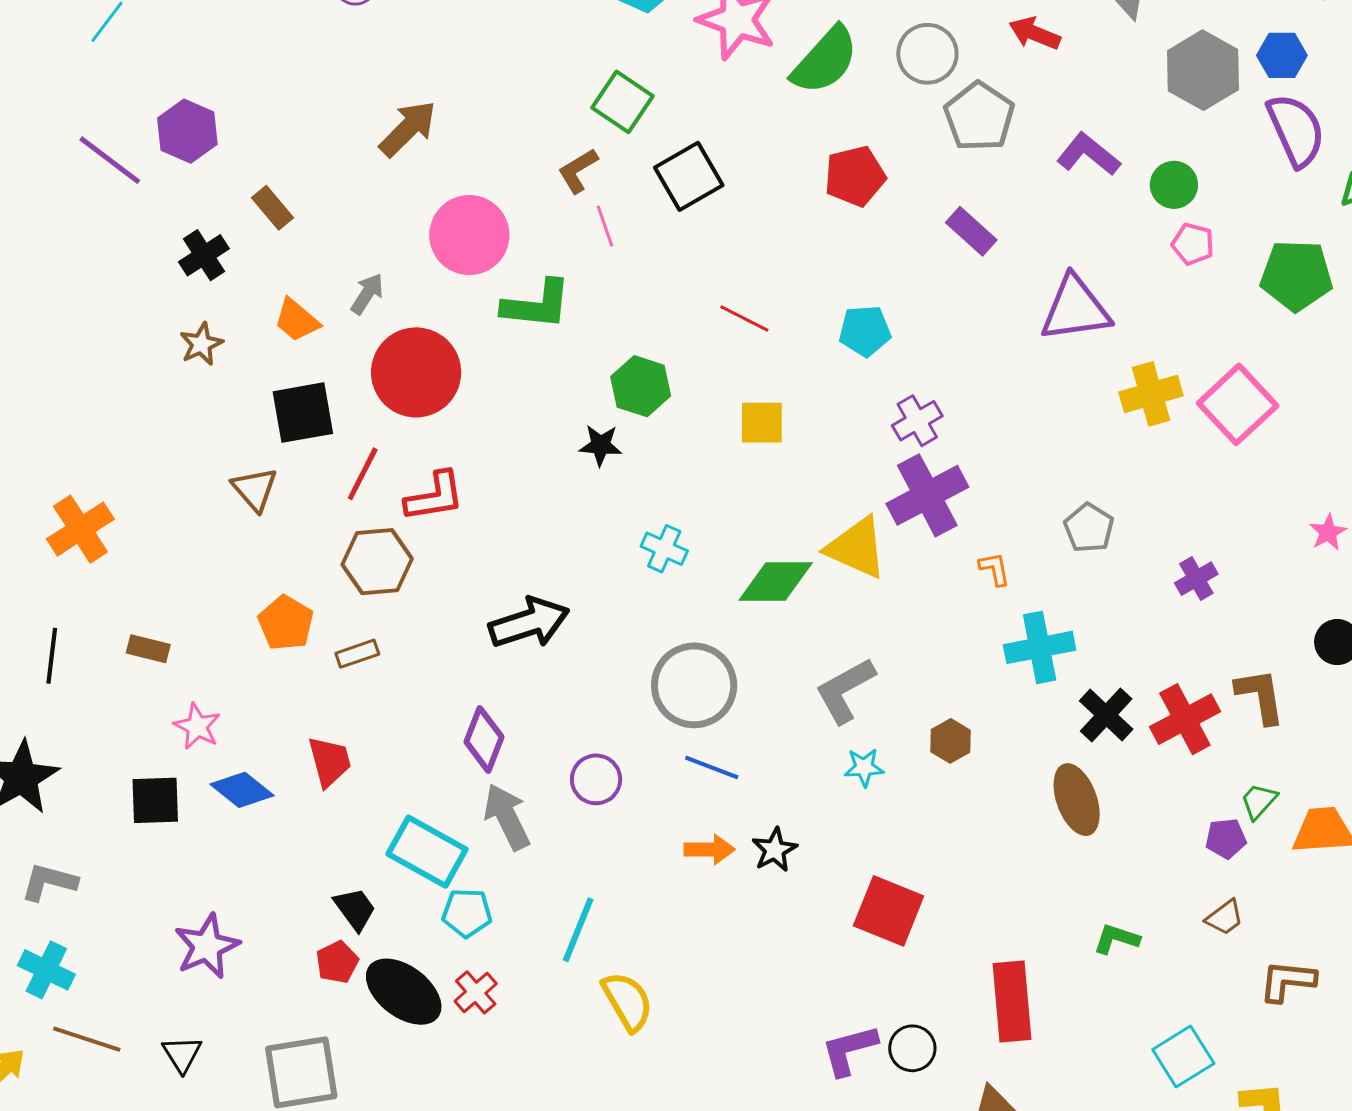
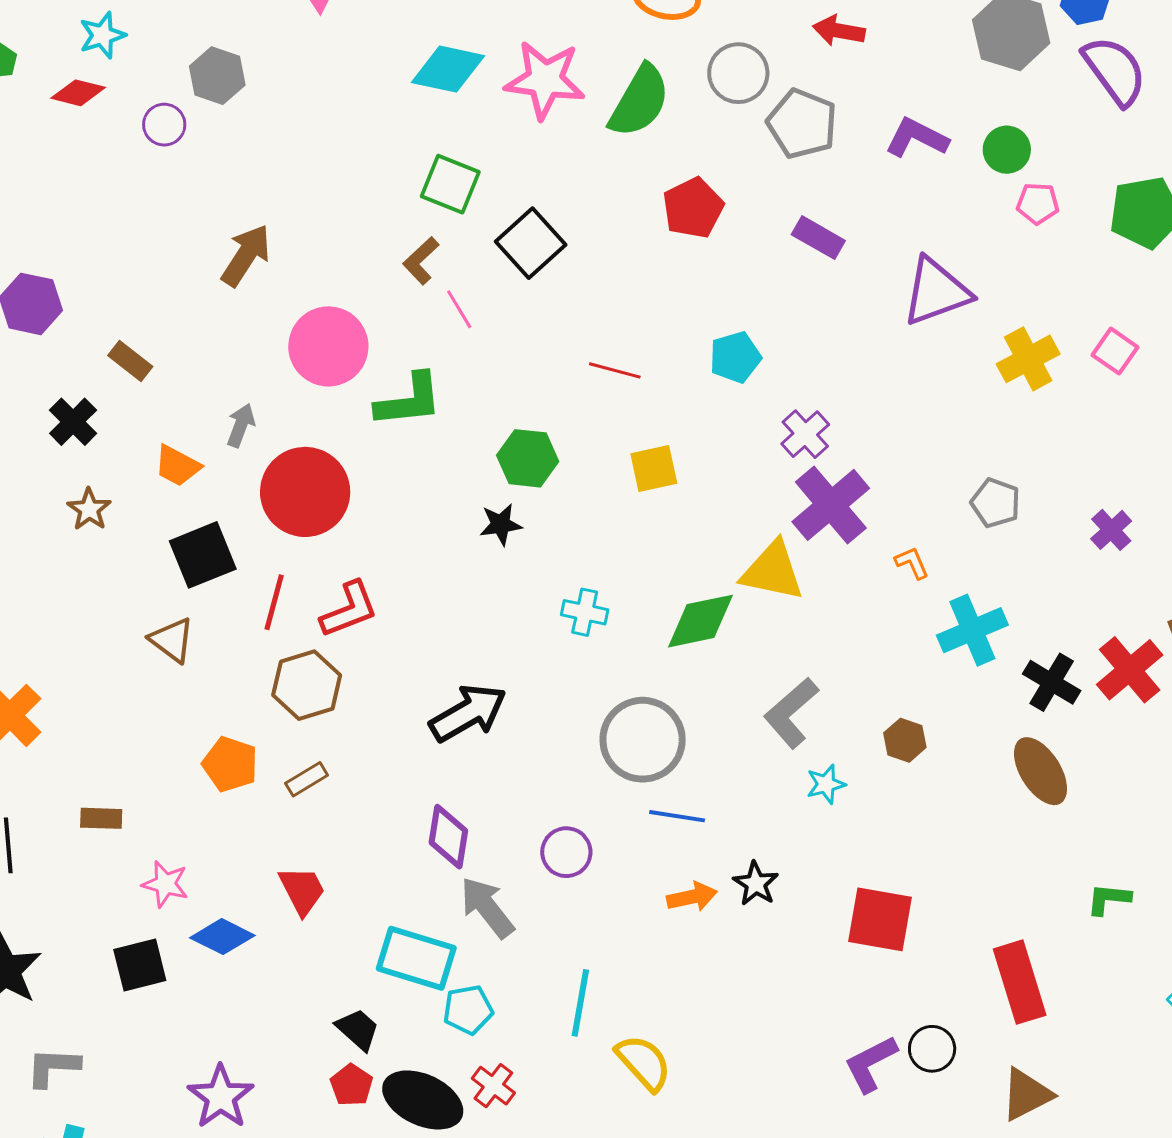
pink square: (1238, 404) -> (1115, 351), size x0.6

